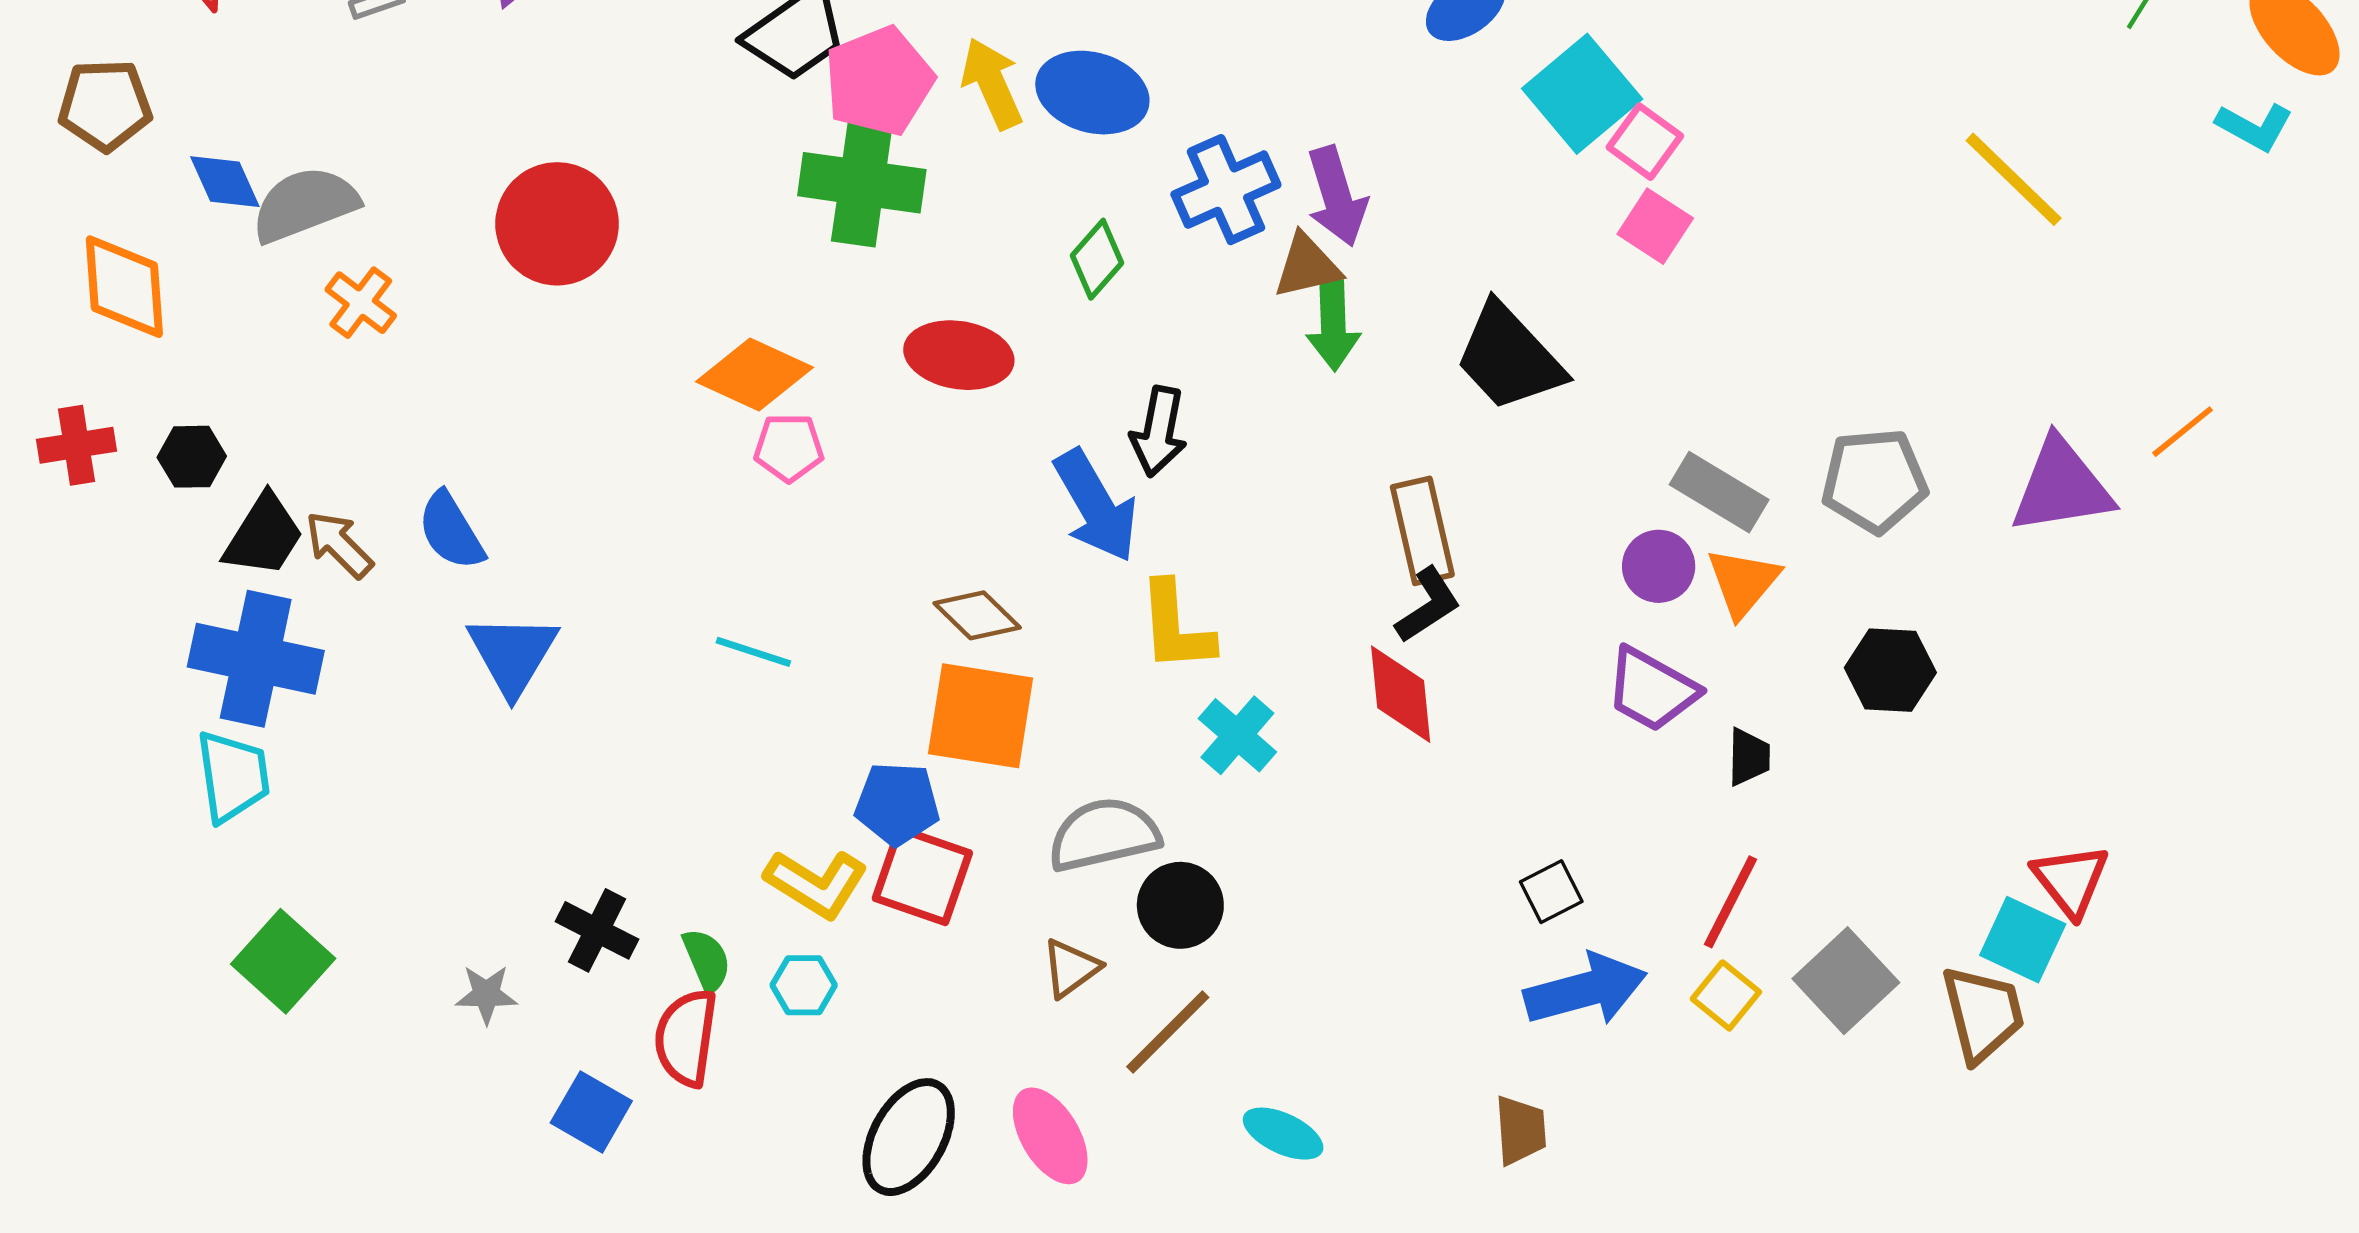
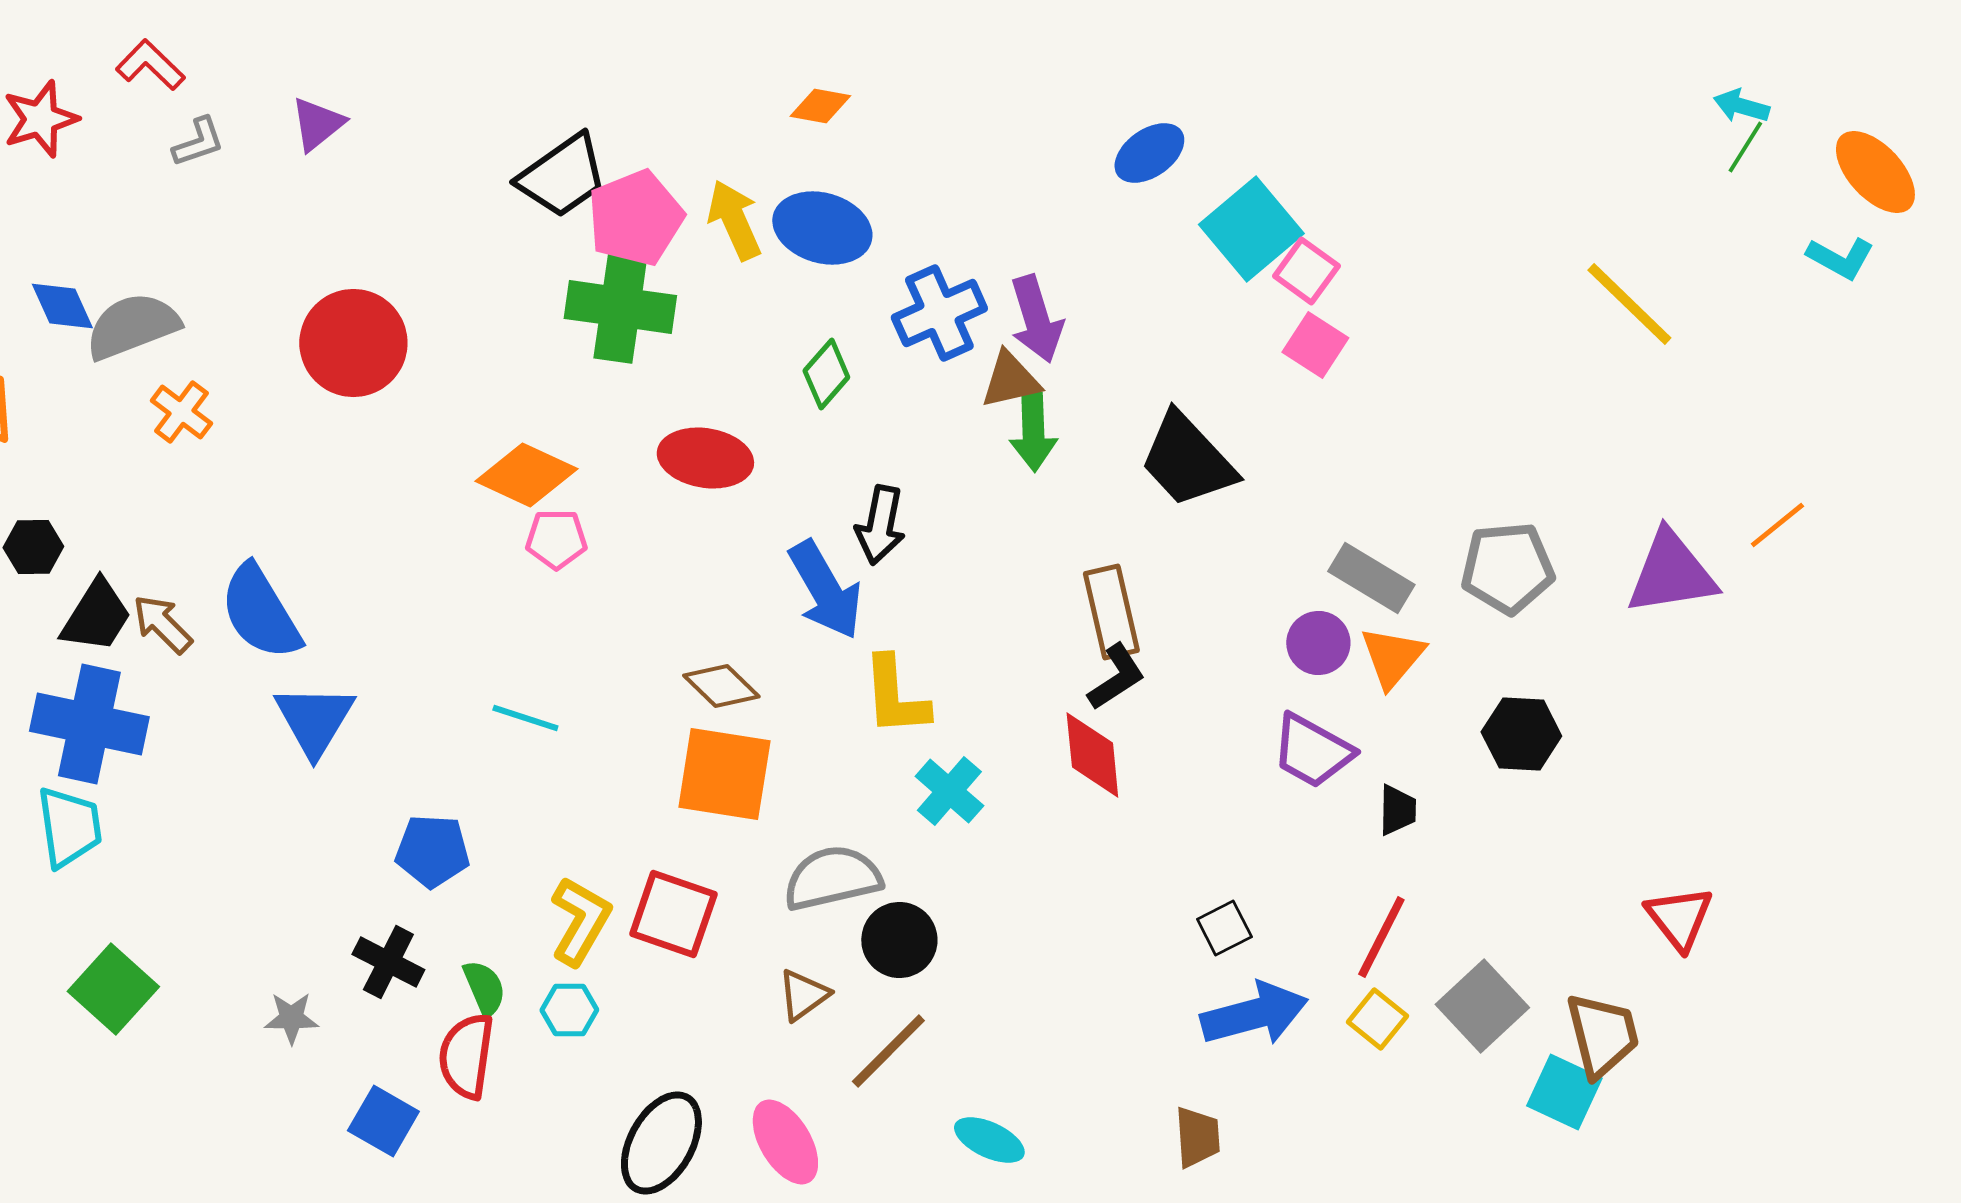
blue semicircle: (451, 531) -> (260, 612), size x1.4
blue pentagon: (897, 804) -> (432, 851), moved
yellow L-shape: (816, 884) -> (580, 921), turned -92
cyan square: (2023, 940) -> (1564, 1092), moved

